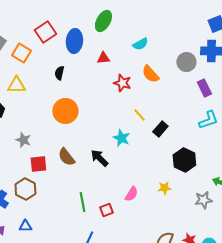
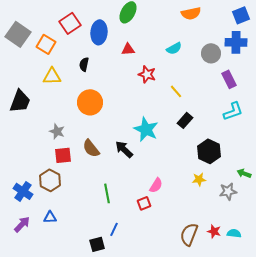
cyan semicircle: (140, 44) -> (174, 48), moved
orange semicircle: (150, 74) -> (191, 13), moved, turned -60
yellow triangle: (16, 85) -> (52, 76), moved
yellow line: (139, 115) -> (176, 91), moved
cyan star: (121, 138) -> (146, 129), size x1.4
gray star: (23, 140) -> (57, 131), moved
yellow star: (164, 188) -> (199, 179), moved
red square: (106, 210) -> (144, 203), moved

